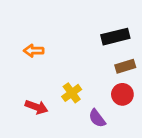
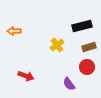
orange arrow: (34, 51) -> (14, 31), moved
yellow cross: (72, 93) -> (57, 45), moved

